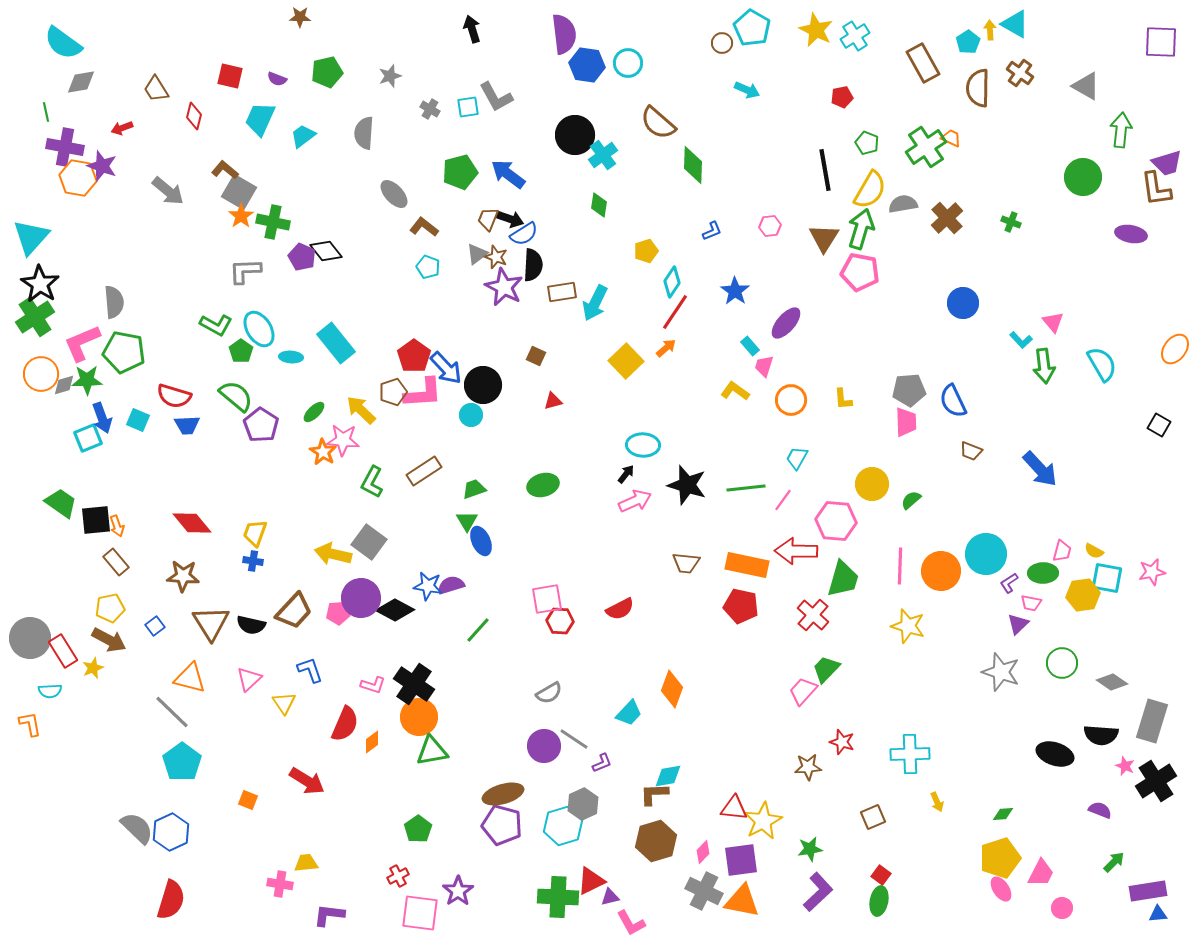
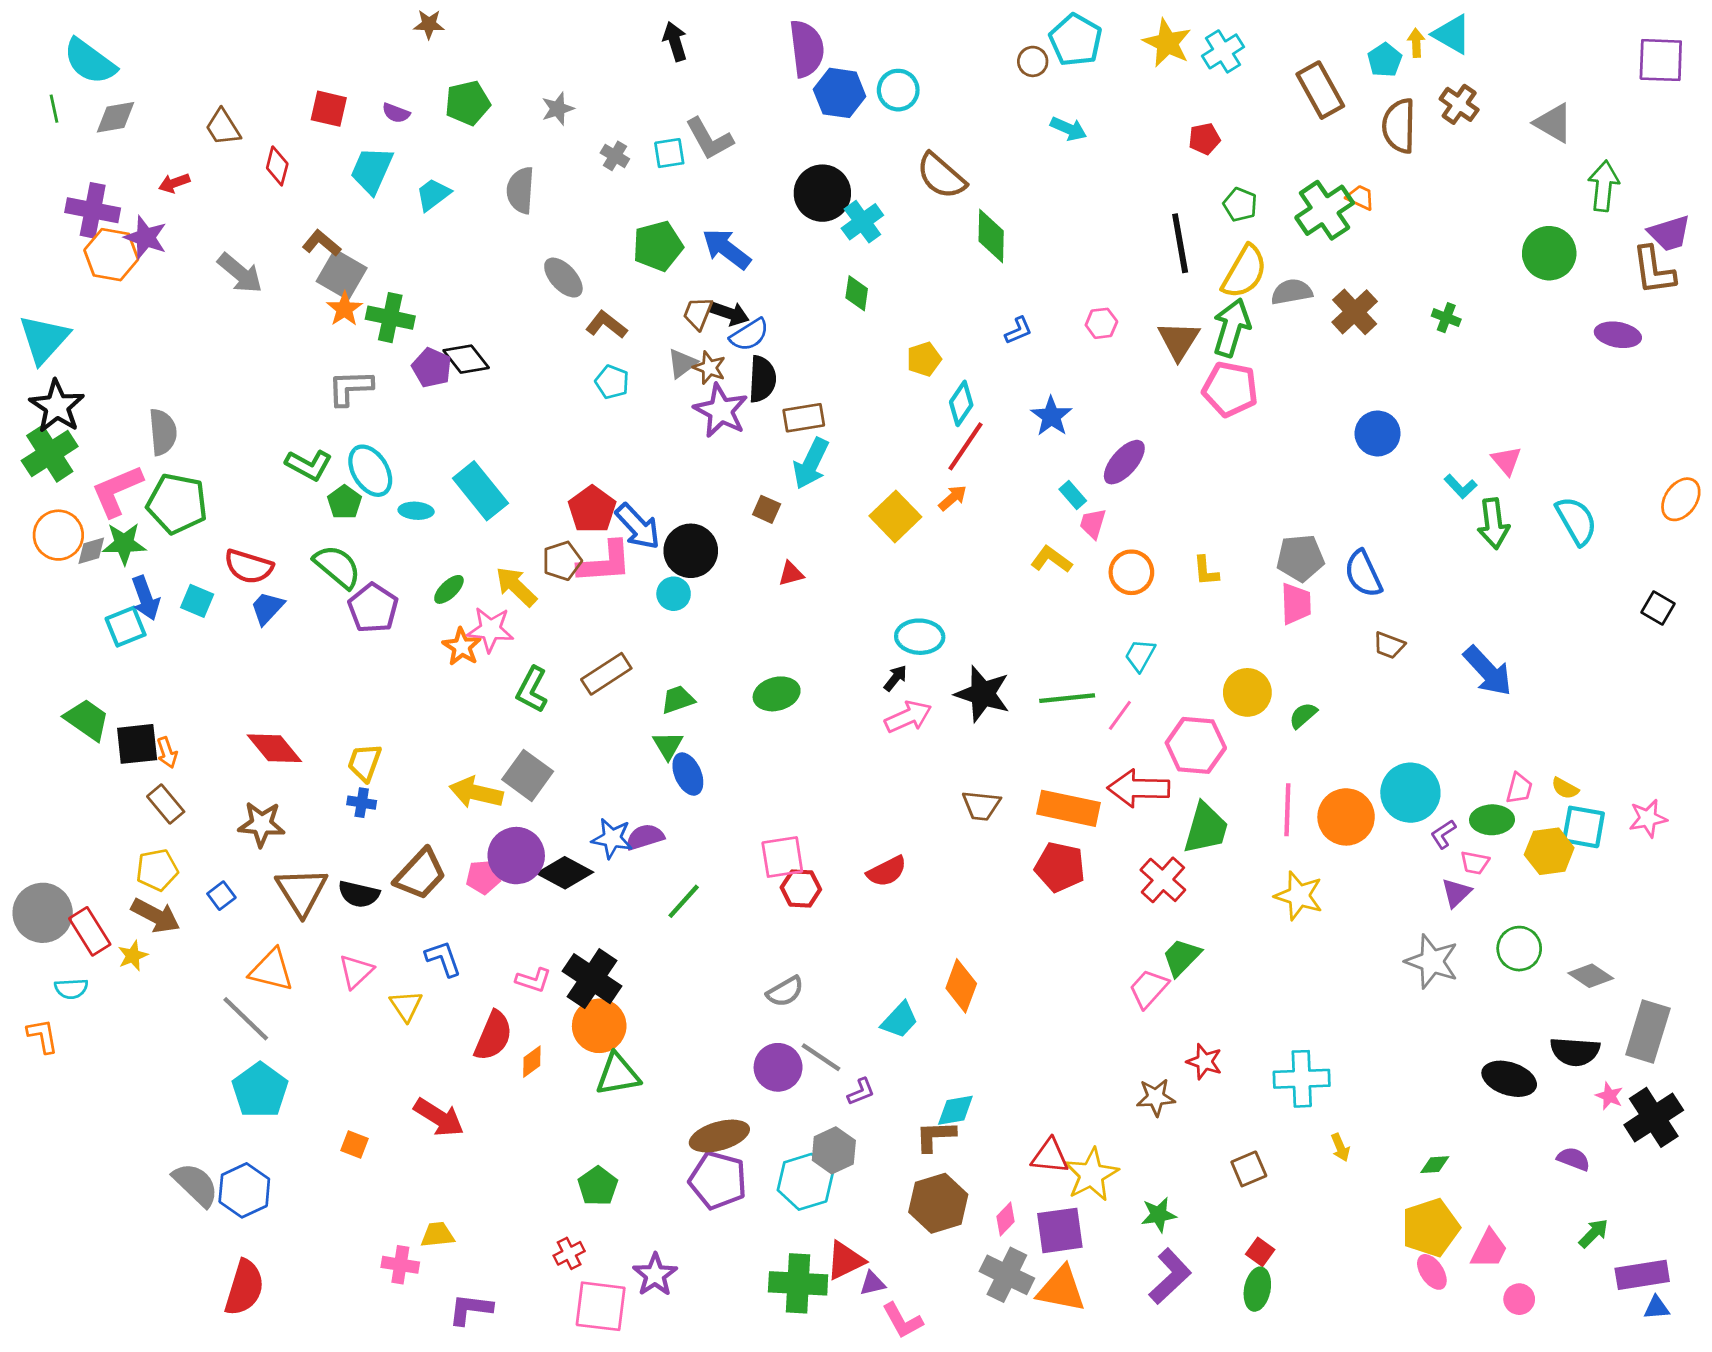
green line: (46, 112) -> (54, 109), moved
cyan arrow: (595, 303) -> (811, 464), moved
blue trapezoid: (187, 425) -> (267, 608), turned 136

